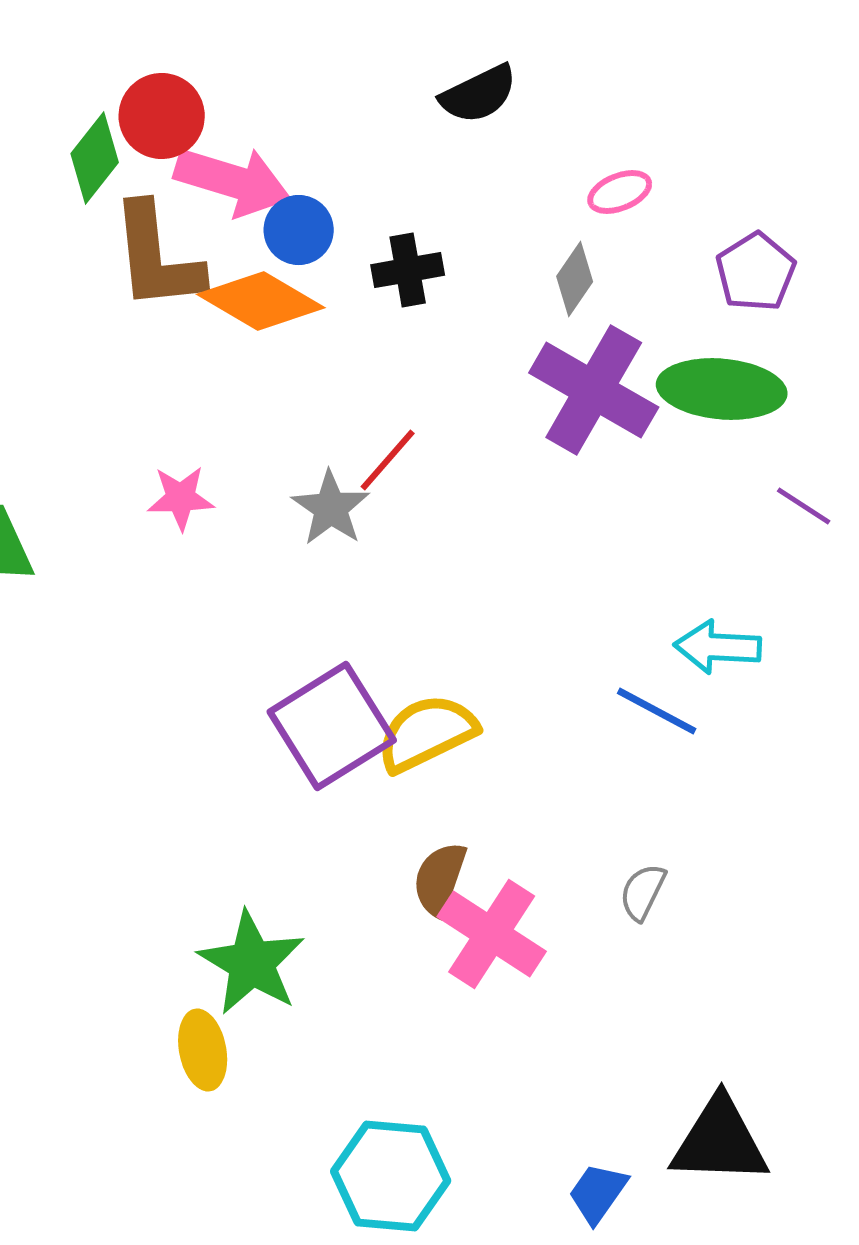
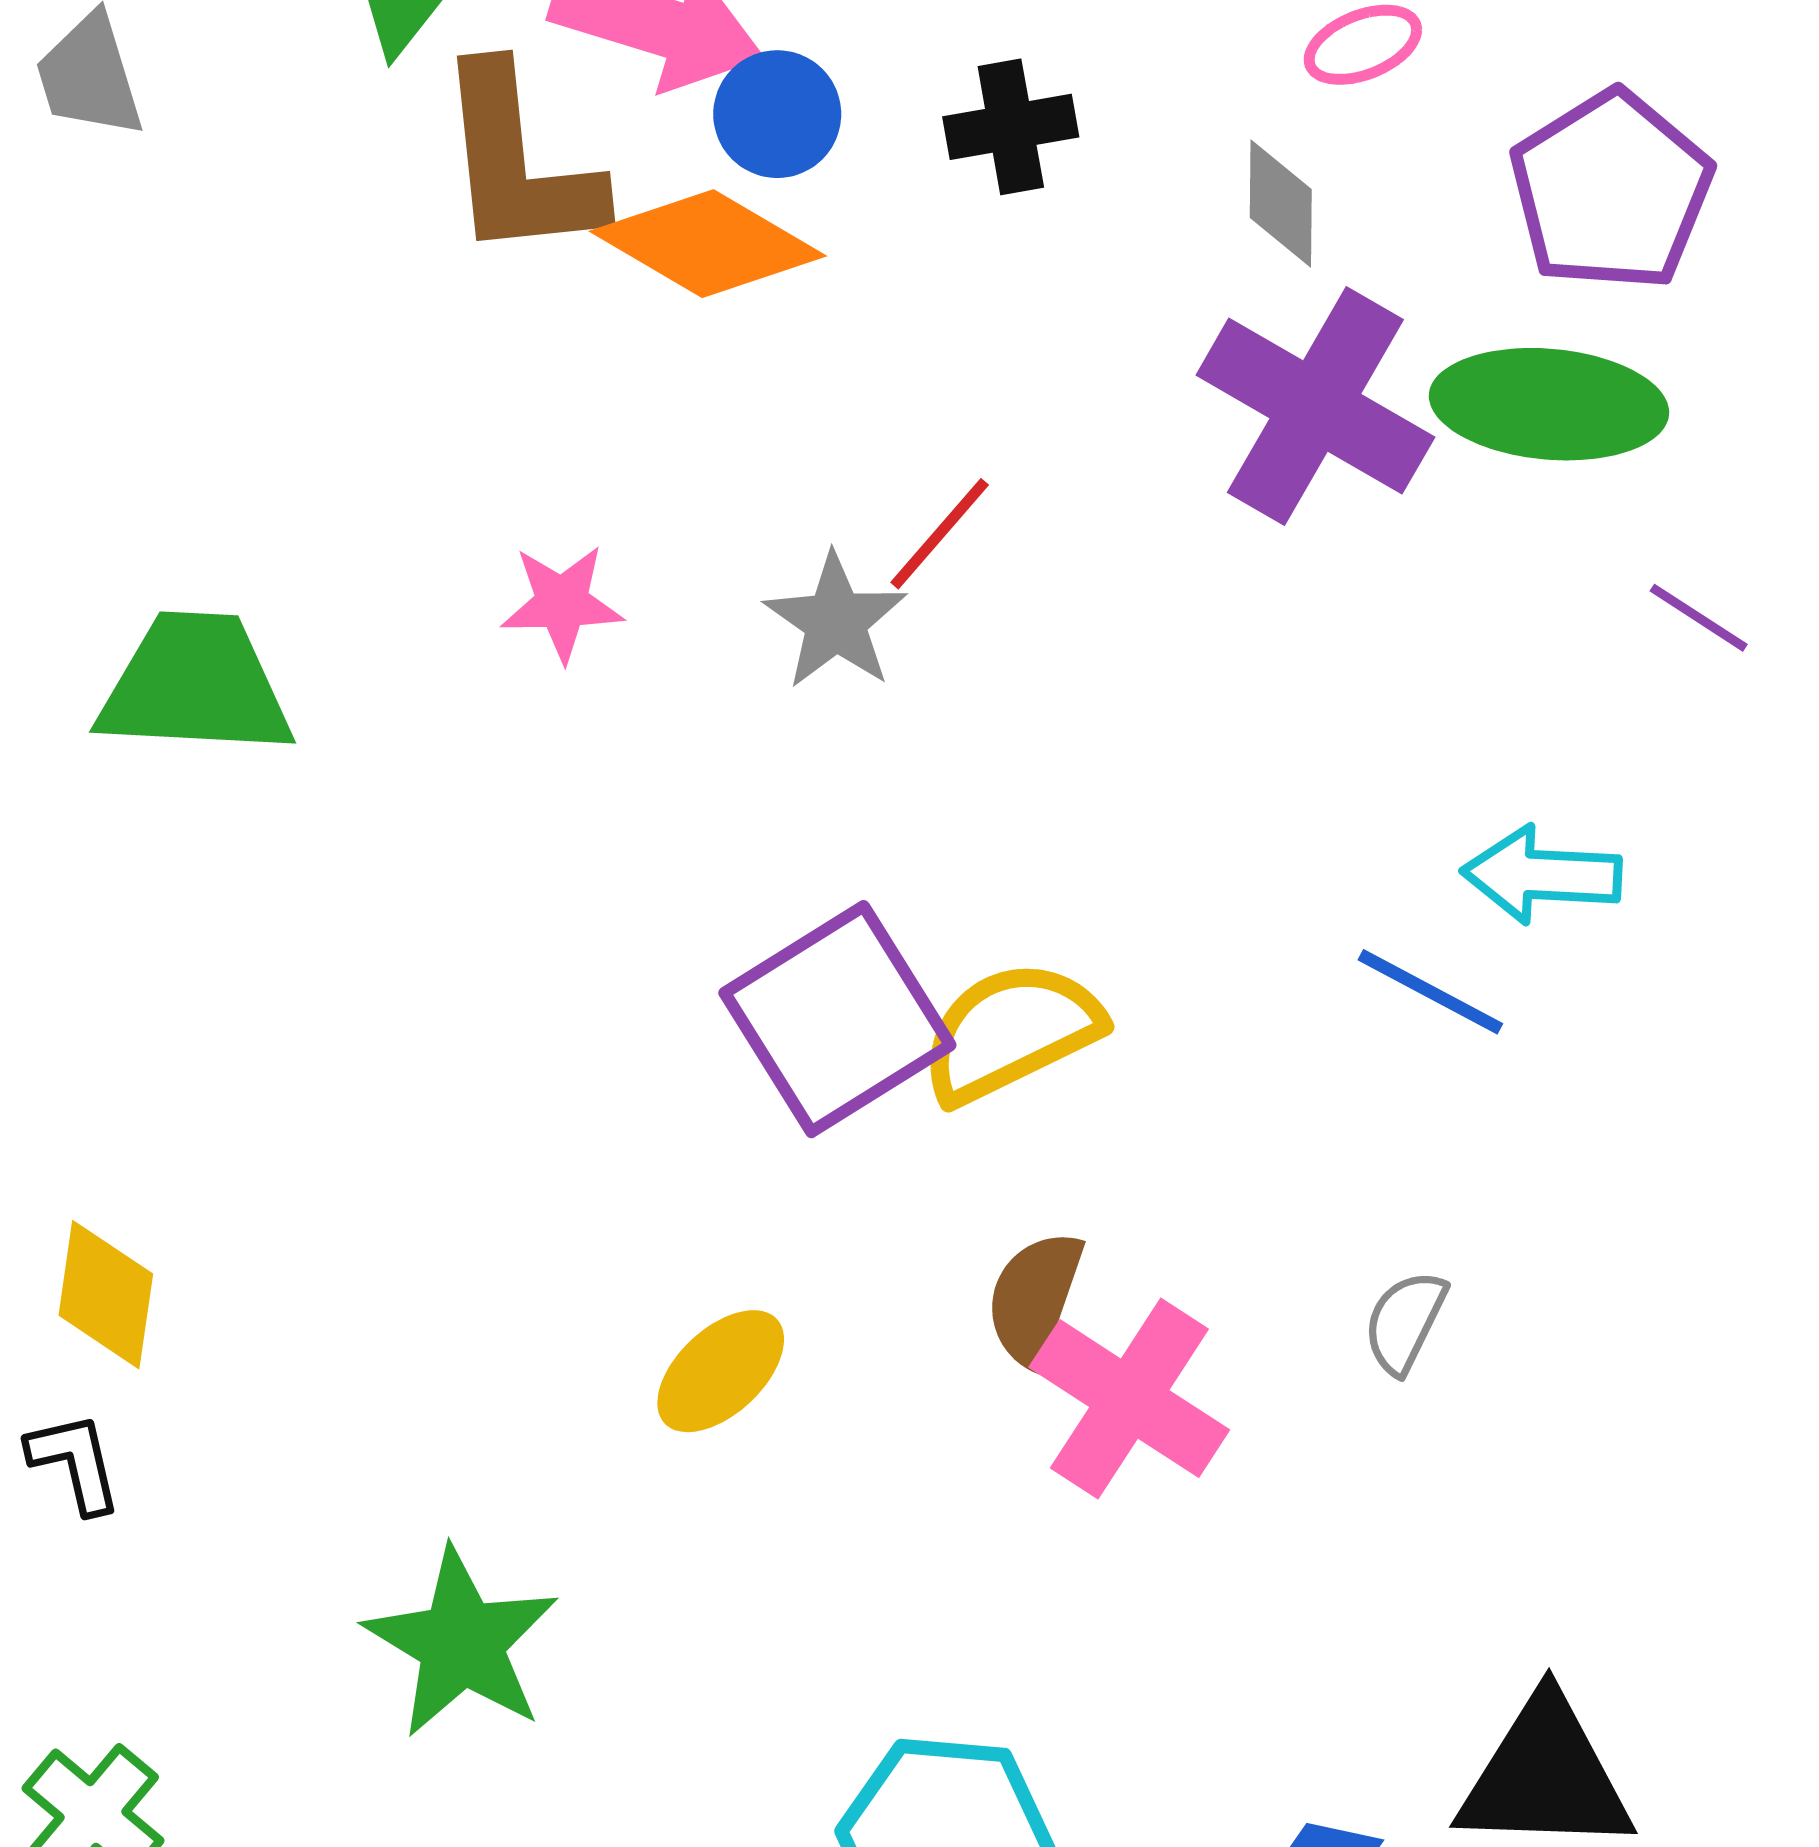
black cross: (408, 270) -> (1011, 127), moved
purple pentagon: (756, 272) -> (1611, 191), size x1.4
gray diamond: (575, 279) -> (1281, 203), turned -34
green star: (252, 963) -> (462, 1643), moved
yellow ellipse: (203, 1050) -> (721, 1371), moved, turned 58

